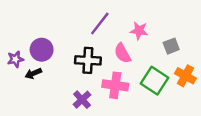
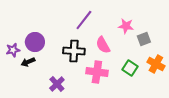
pink star: (139, 31) -> (126, 26), moved
green square: (155, 81) -> (130, 68), size x0.7
purple cross: (82, 100) -> (57, 84), moved

